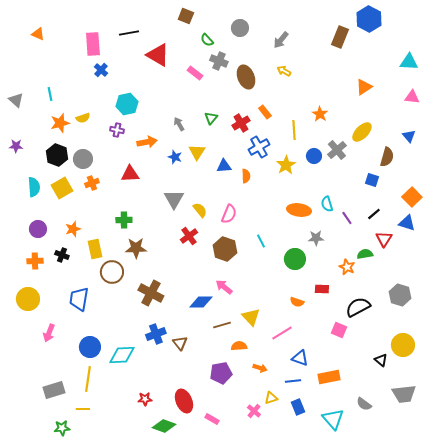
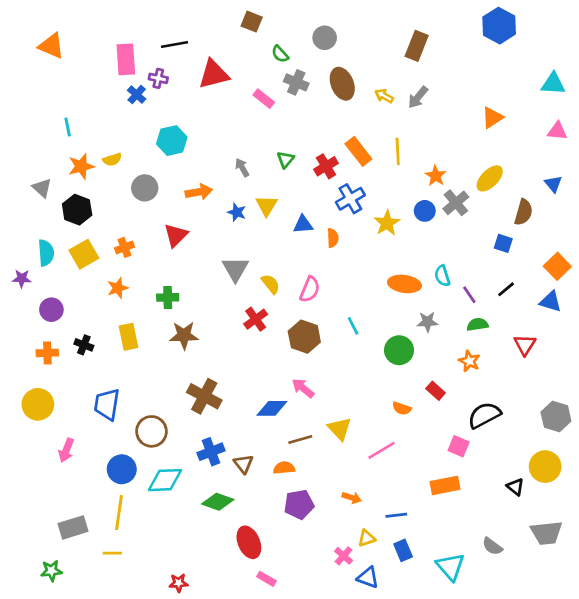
orange triangle: (38, 34) -> (51, 46), size x1.5
brown rectangle: (340, 37) -> (417, 46), moved
gray arrow: (281, 40) -> (418, 97), moved
red triangle: (158, 55) -> (214, 74), turned -45
brown ellipse: (246, 77) -> (342, 84), moved
gray triangle: (16, 100) -> (42, 188), moved
orange rectangle: (265, 112) -> (358, 151), size x1.5
orange star: (320, 114) -> (436, 176), moved
purple cross: (117, 130) -> (158, 78), moved
yellow line: (294, 130) -> (398, 151), moved
purple star: (16, 146) -> (22, 279), moved
gray circle: (83, 159) -> (145, 188), moved
red triangle: (130, 174) -> (176, 235), turned -42
orange star: (73, 229) -> (118, 288), moved
red triangle: (384, 239) -> (525, 345), moved
green semicircle: (365, 254) -> (477, 325), moved
brown circle: (112, 272) -> (151, 431), moved
red rectangle: (322, 289) -> (436, 391), turned 40
gray hexagon: (400, 295) -> (556, 417), moved
orange semicircle: (239, 346) -> (284, 468), moved
blue triangle: (300, 358) -> (368, 577), moved
orange rectangle: (329, 377) -> (445, 485), moved
red star: (145, 399) -> (179, 583), moved
pink rectangle: (212, 419) -> (266, 579), moved
green diamond: (164, 426) -> (218, 502), moved
green star: (62, 428) -> (51, 571), moved

